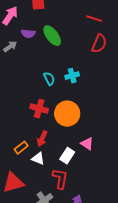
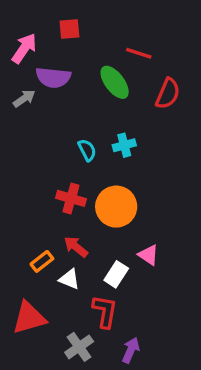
red line: (94, 19) -> (139, 53), moved
purple semicircle: (28, 34) -> (53, 77), size x1.5
green ellipse: (52, 36) -> (115, 82), moved
red arrow: (42, 139) -> (76, 247), turned 105

